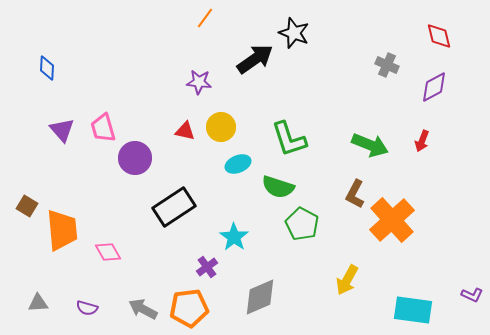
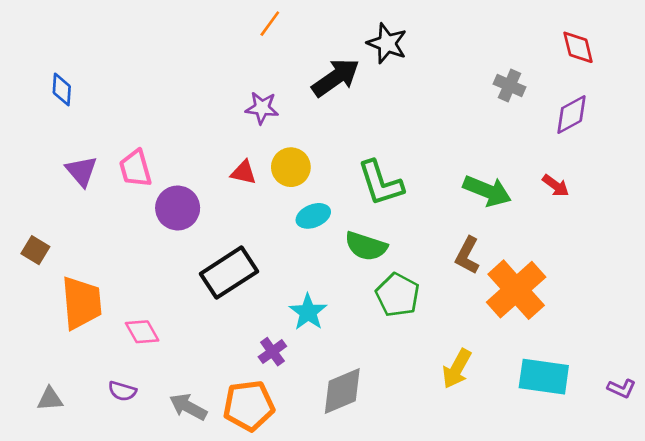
red arrow: (422, 141) -> (556, 186), turned -75
brown square: (27, 206) -> (35, 250), moved
purple semicircle: (87, 308) -> (122, 391), moved
cyan rectangle: (413, 310) -> (544, 377), moved

